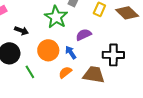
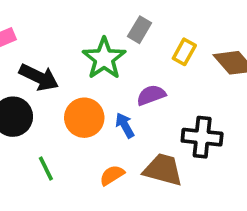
black arrow: (21, 31) -> (39, 77), size x1.5
green line: (30, 72) -> (46, 168), moved
orange semicircle: (65, 72) -> (112, 175), moved

